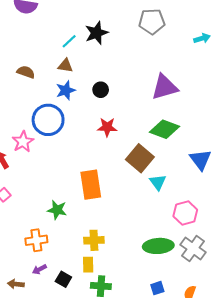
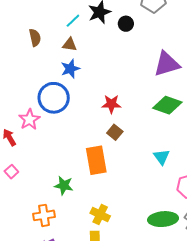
brown semicircle: (26, 72) -> (35, 38), moved, turned 60
black circle: (101, 90) -> (126, 24), moved
brown square: (140, 158) -> (115, 132), moved, size x0.6
yellow cross: (94, 240) -> (100, 215), turned 30

